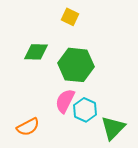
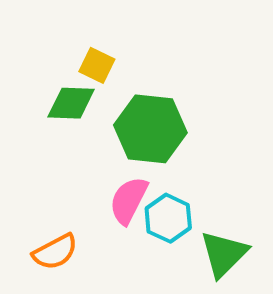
yellow square: (70, 17) -> (97, 65), moved

